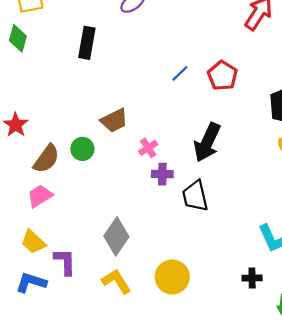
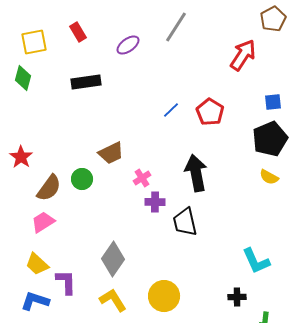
black rectangle: (87, 43) -> (86, 82), turned 72
black arrow: (207, 142) -> (196, 173), turned 144

